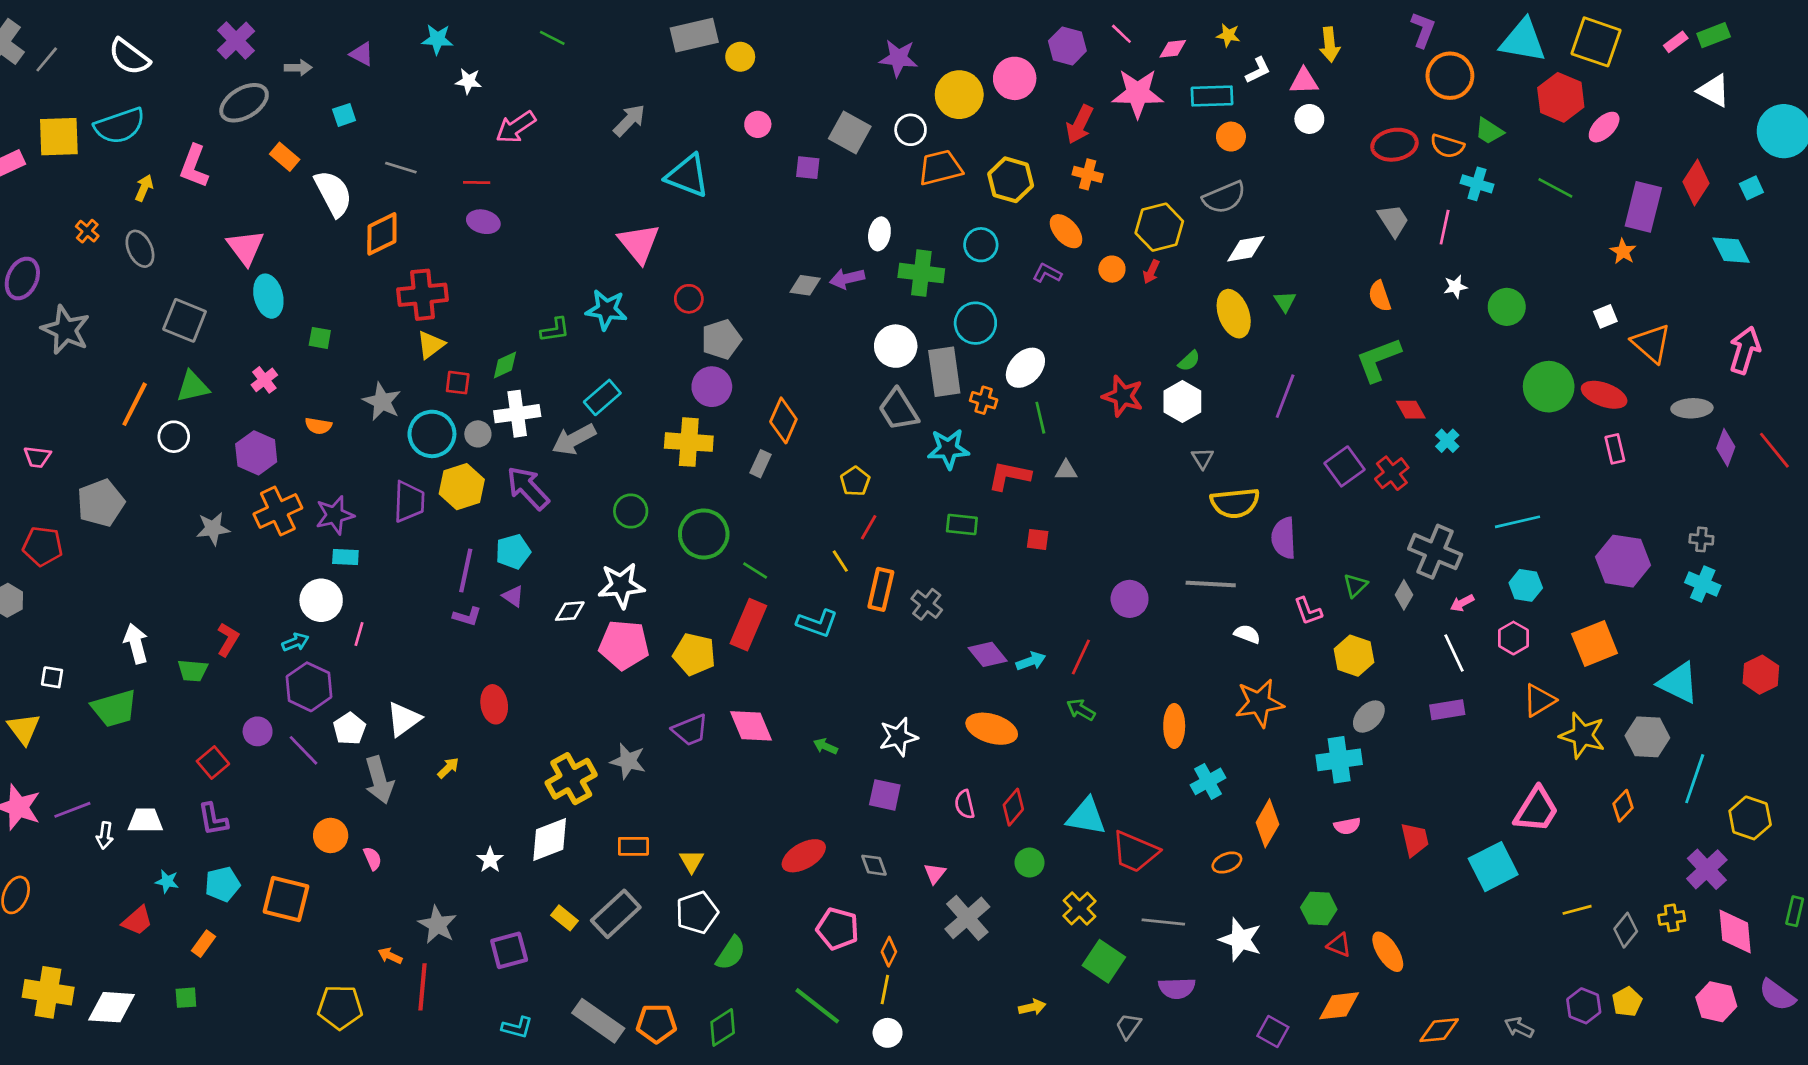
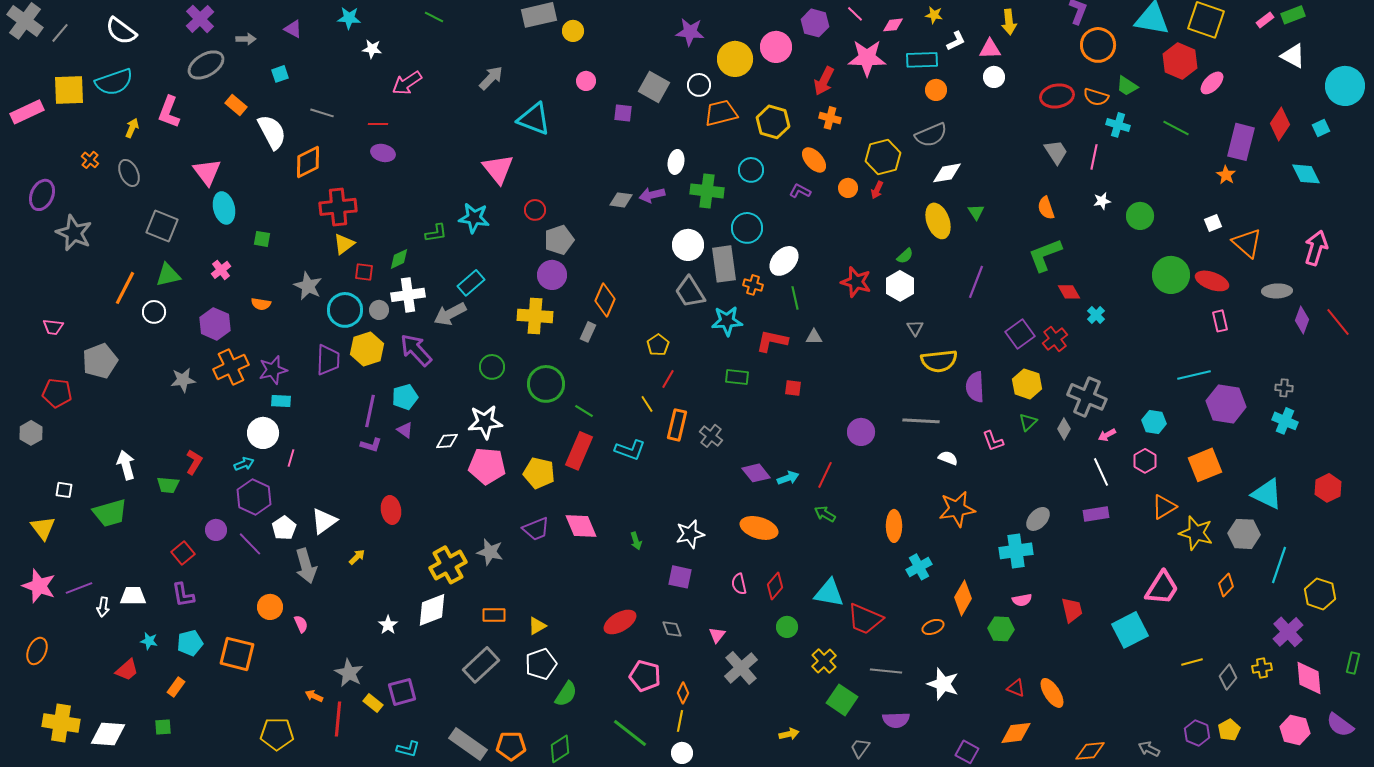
cyan line: (1518, 522) -> (1194, 375), moved
yellow hexagon: (1354, 656) -> (1027, 384), moved
green arrow: (825, 746) -> (636, 541), turned -132
yellow triangle: (692, 861) -> (537, 626), turned 30
green hexagon: (1319, 908) -> (1001, 629), moved
yellow rectangle: (564, 918) -> (373, 703), moved

